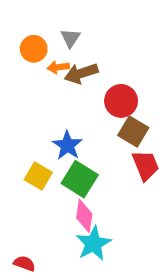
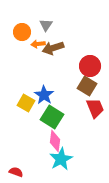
red circle: (121, 101) -> (90, 66), moved
yellow square: (38, 176) -> (26, 103), moved

